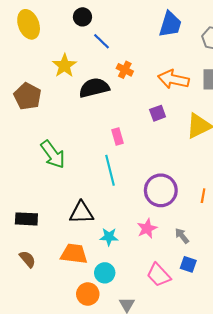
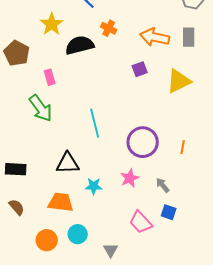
pink rectangle: (117, 136) -> (50, 77), moved
cyan circle: (105, 273) -> (78, 234), moved
orange circle: (88, 294) -> (47, 240), moved

